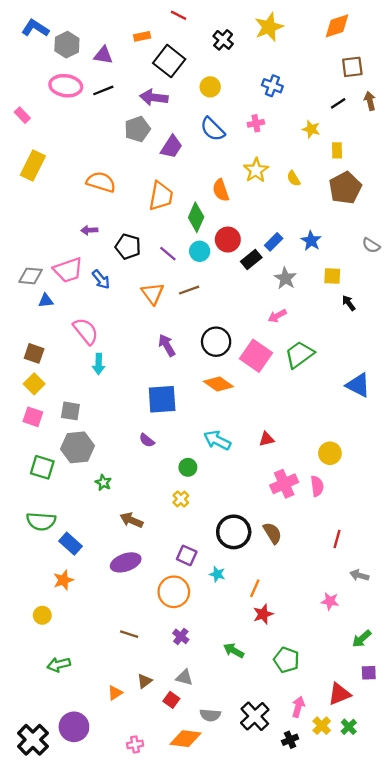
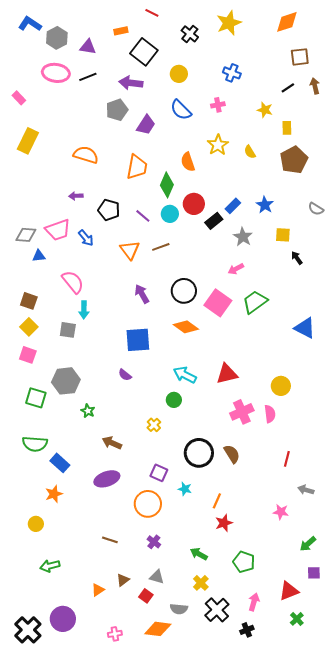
gray square: (70, 411) -> (68, 330), moved
red triangle: (267, 439) -> (227, 374), size x1.6
green circle: (188, 467) -> (174, 400), moved
yellow cross: (322, 726) -> (201, 583), moved

